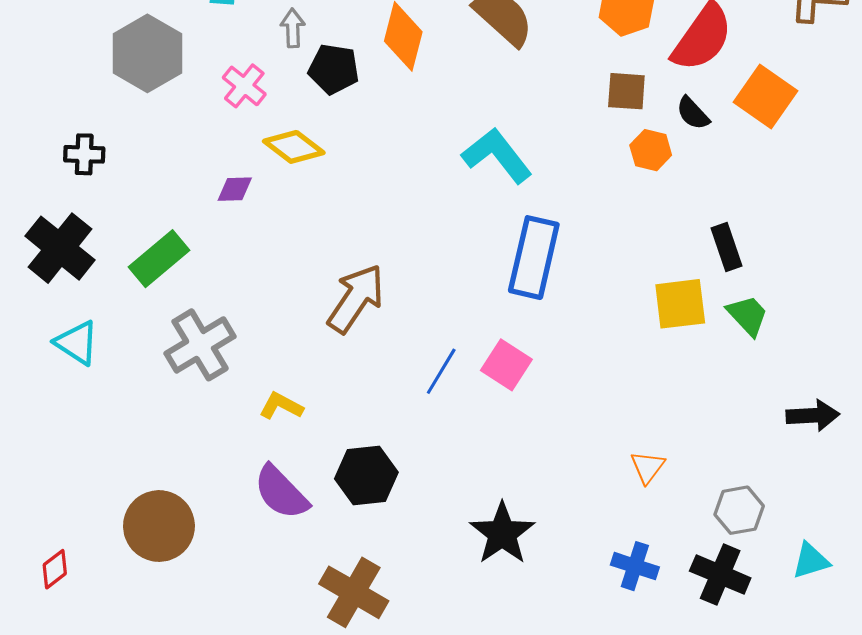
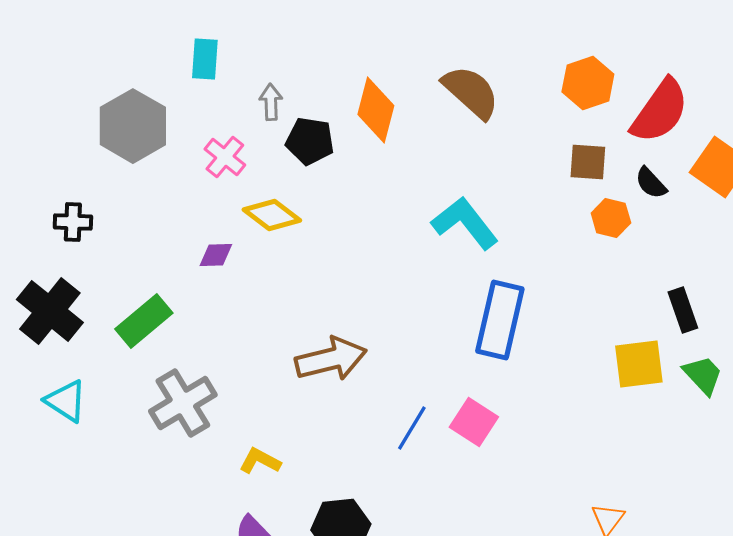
brown arrow: (356, 299) -> (331, 359), turned 42

